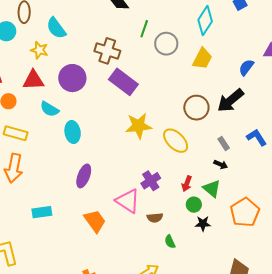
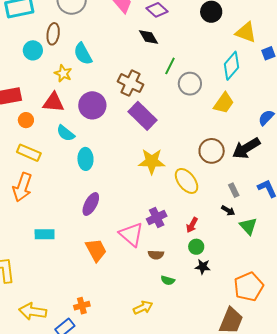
green triangle: (212, 189) -> (248, 226), moved
orange pentagon: (245, 212) -> (249, 287), moved
green semicircle: (170, 242) -> (168, 280), turned -56

